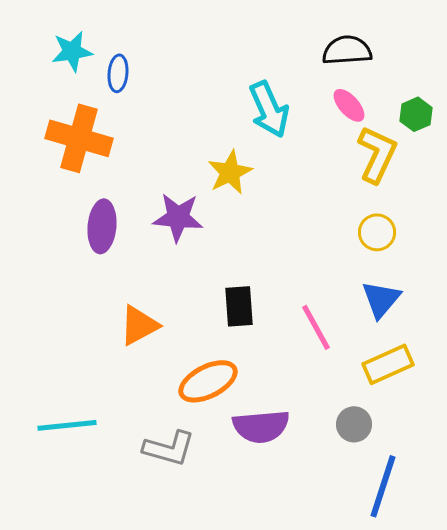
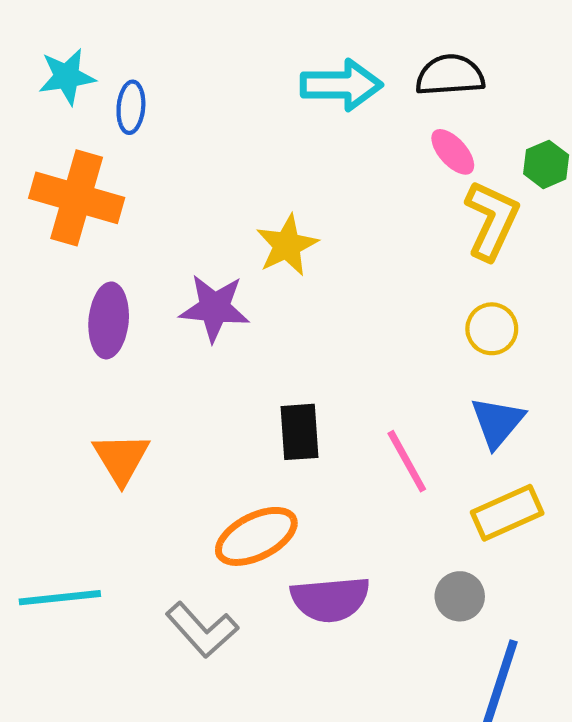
cyan arrow: (269, 109) -> (341, 85), moved, turned -66
orange triangle: (139, 325) -> (121, 458), moved, turned -33
gray L-shape: (169, 448) -> (202, 630), turned 32

